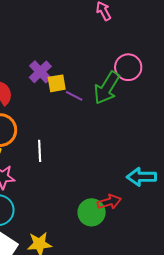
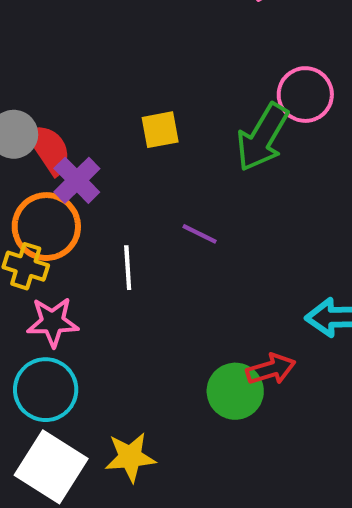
purple cross: (40, 72) -> (77, 180), moved
purple line: (74, 96) -> (200, 234), moved

